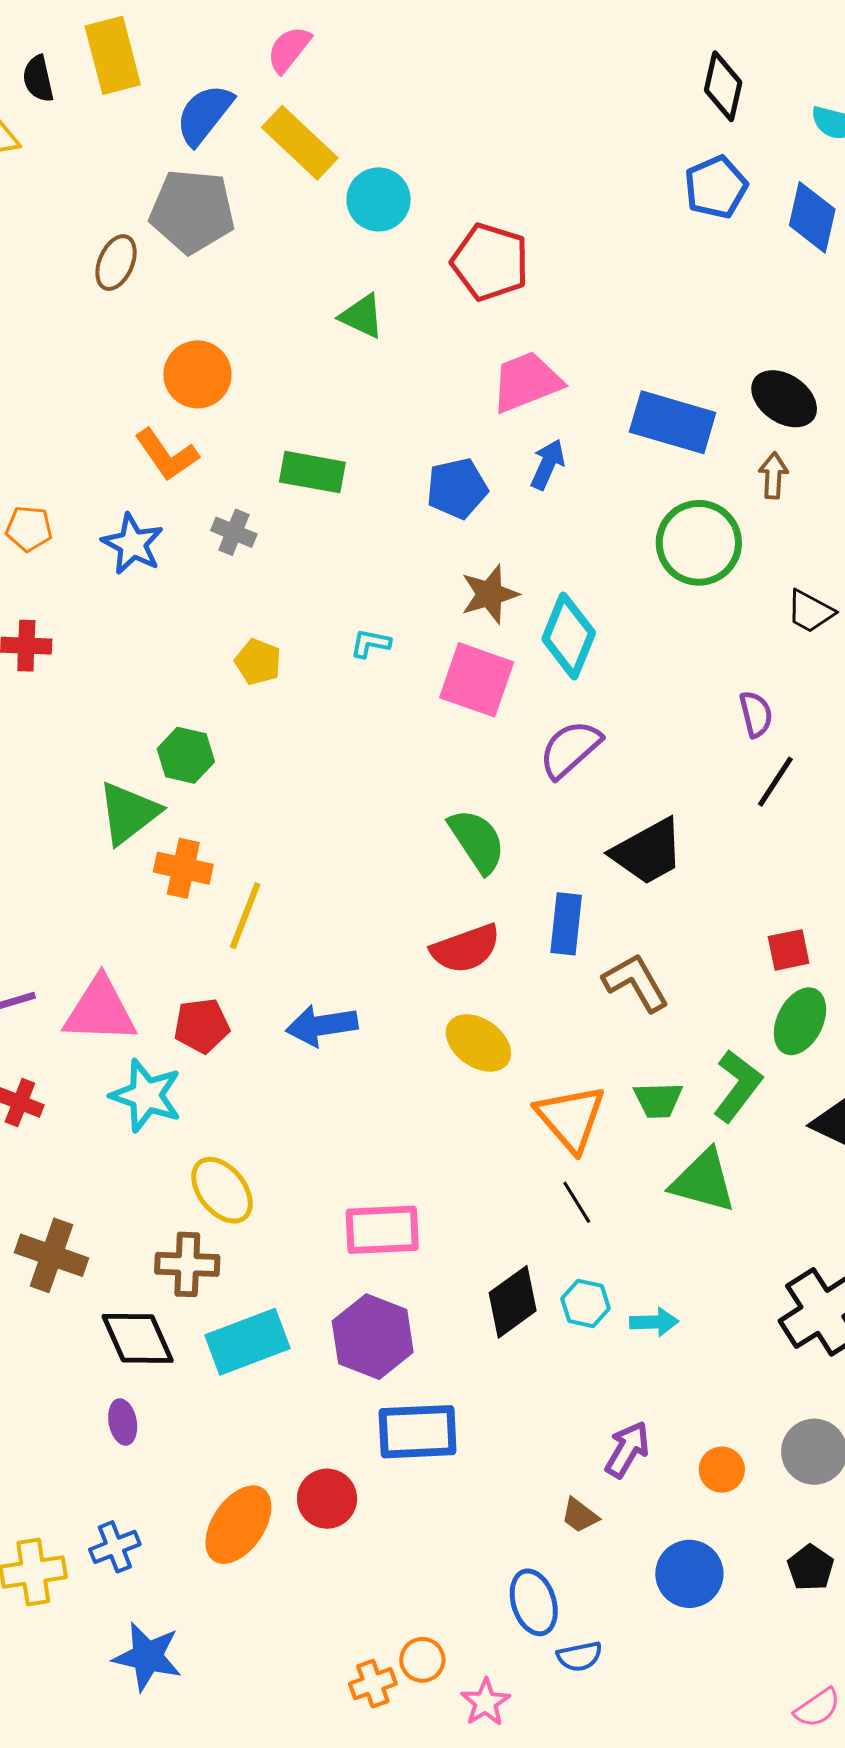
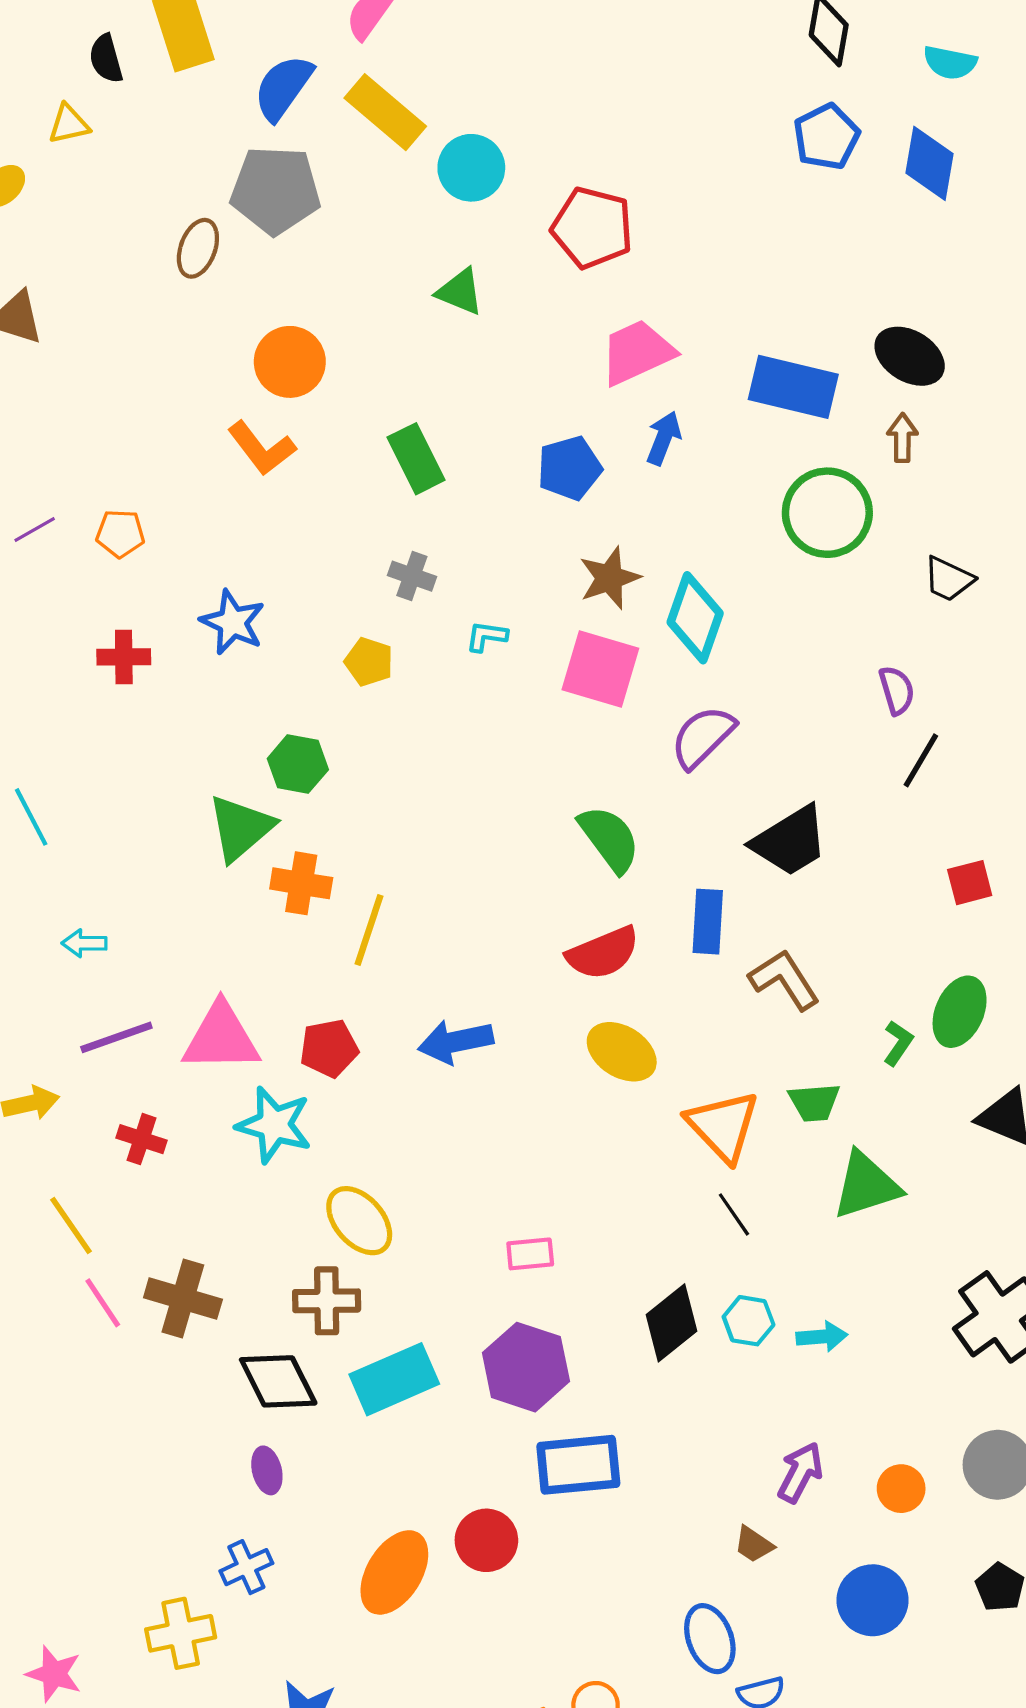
green rectangle: (312, 472) -> (416, 459), turned 56
gray cross: (234, 532) -> (412, 576), moved
blue star: (133, 544) -> (233, 622), moved
red square: (789, 950) -> (970, 883), moved
green L-shape: (737, 1086) -> (898, 1043), moved, size x0.6
green triangle: (703, 1181) -> (866, 1185), turned -30
pink rectangle: (382, 1230) -> (530, 1254), size x0.6
blue cross: (115, 1547) -> (246, 1567), moved

